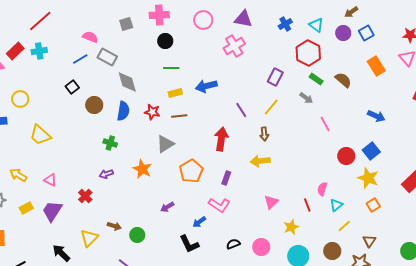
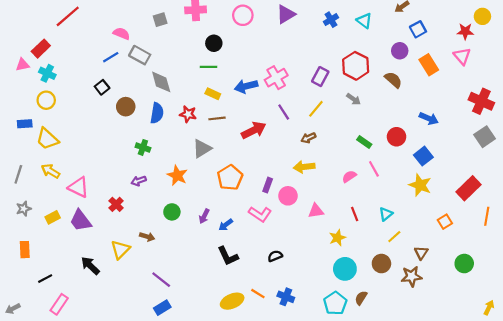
purple triangle: (243, 19) -> (286, 14), turned -42
purple circle: (343, 33) -> (400, 51), moved
black circle: (165, 41) -> (214, 43), moved
pink cross: (234, 46) -> (276, 78), moved
cyan cross: (39, 51) -> (47, 73), moved, turned 35
red hexagon: (308, 53) -> (356, 66), moved
green rectangle: (316, 79) -> (364, 142), moved
yellow rectangle: (175, 93) -> (213, 94), turned 40
pink line: (325, 124) -> (374, 169), moved
brown arrow: (264, 134) -> (308, 138), turned 72
yellow trapezoid: (40, 135) -> (47, 139), moved
red arrow: (221, 139) -> (254, 130), moved, turned 55
red circle: (346, 156) -> (396, 137), moved
yellow arrow: (18, 175) -> (51, 171), moved
pink triangle: (50, 180) -> (78, 187), size x1.5
pink semicircle: (322, 189) -> (349, 176), moved, turned 40
pink triangle: (271, 202) -> (316, 211), turned 35
orange square: (373, 205) -> (445, 222), moved
purple arrow: (167, 207) -> (204, 216), turned -32
purple trapezoid: (52, 211) -> (81, 221), turned -70
blue arrow: (199, 222) -> (226, 225), moved
green circle: (137, 235) -> (172, 212), moved
pink circle: (261, 247) -> (288, 196), moved

